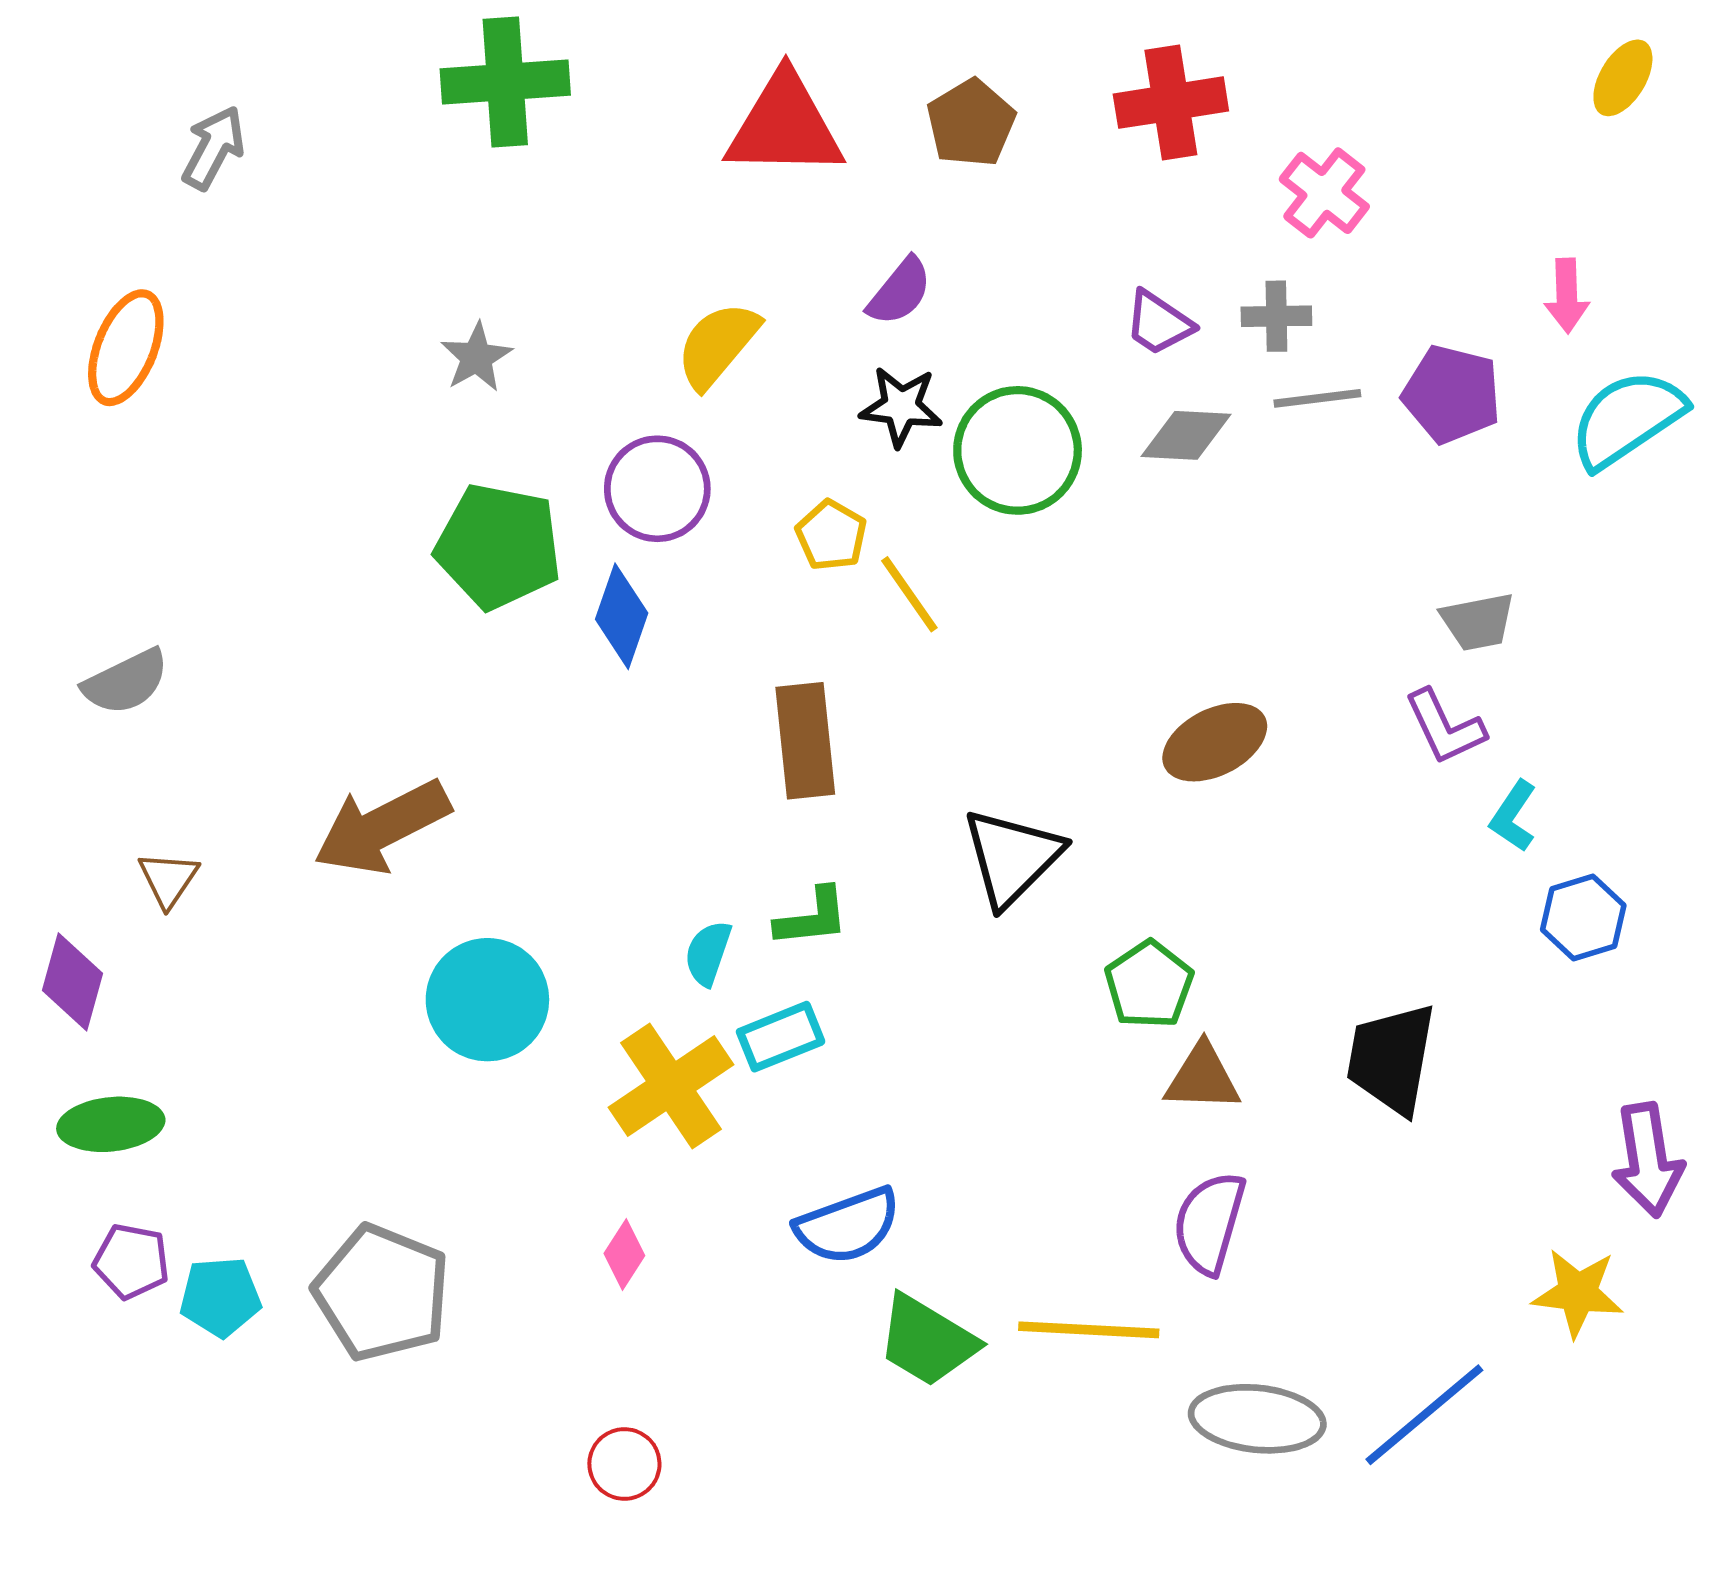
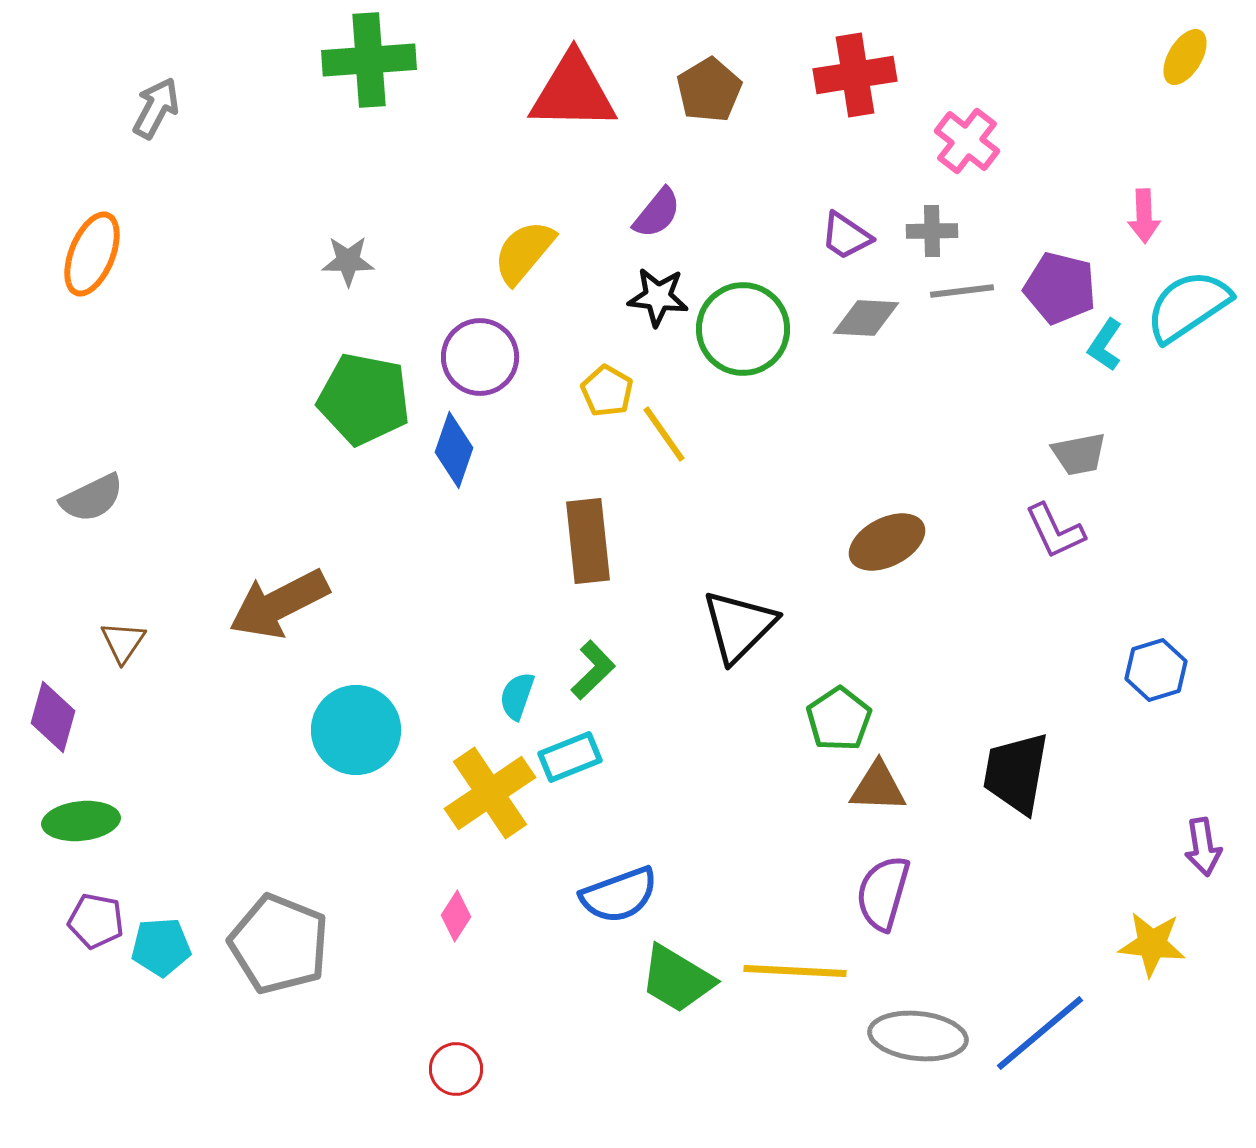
gray star: (476, 357) -> (348, 261), turned 30
cyan L-shape: (1513, 816) -> (1105, 345), moved
green L-shape: (812, 917) -> (593, 670), turned -38
purple arrow: (1648, 1160) -> (1203, 847), size x0.7

